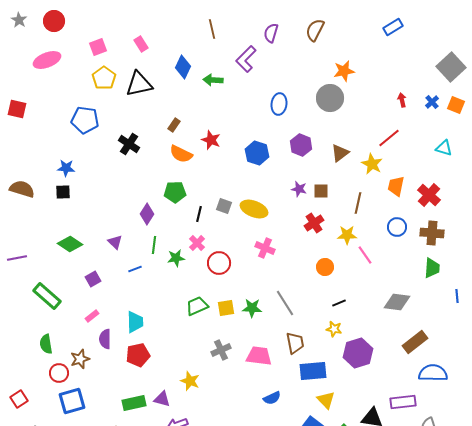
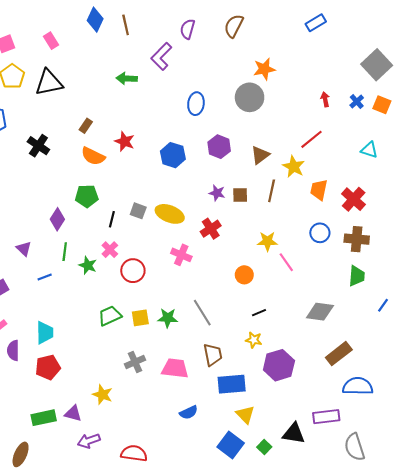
blue diamond: (183, 67) -> (95, 20), moved
brown line: (358, 203) -> (272, 191), moved
red cross: (314, 223) -> (211, 229), moved
green star: (176, 258) -> (88, 265), turned 30
blue line: (457, 296) -> (383, 305), turned 40

